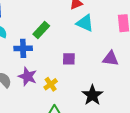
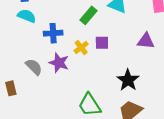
green rectangle: (41, 30) -> (88, 15), moved
yellow cross: (51, 84) -> (81, 47), moved

